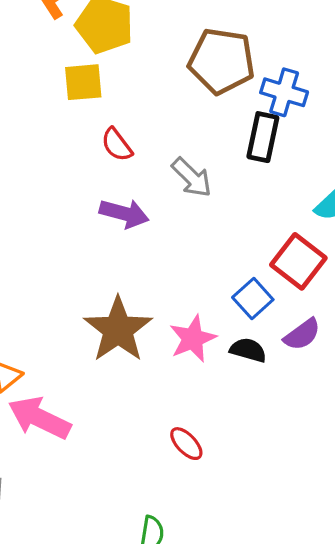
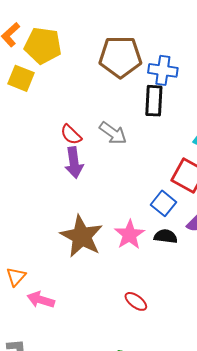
yellow square: (83, 82) -> (21, 78), moved, turned 36
red semicircle: (117, 145) -> (71, 135), moved
purple arrow: (124, 213) -> (74, 163), turned 76
pink arrow: (39, 418) -> (41, 300), size x0.7

